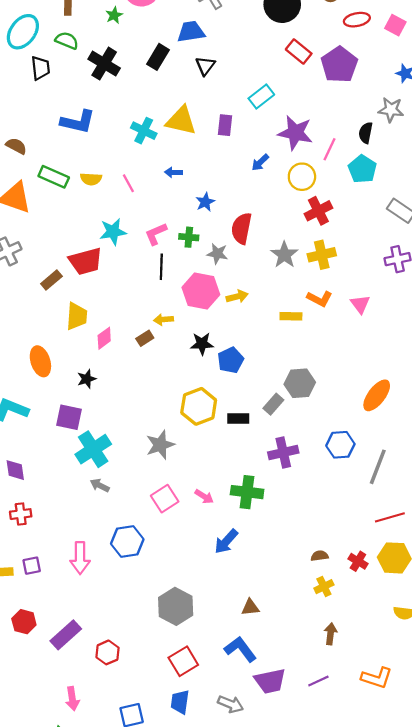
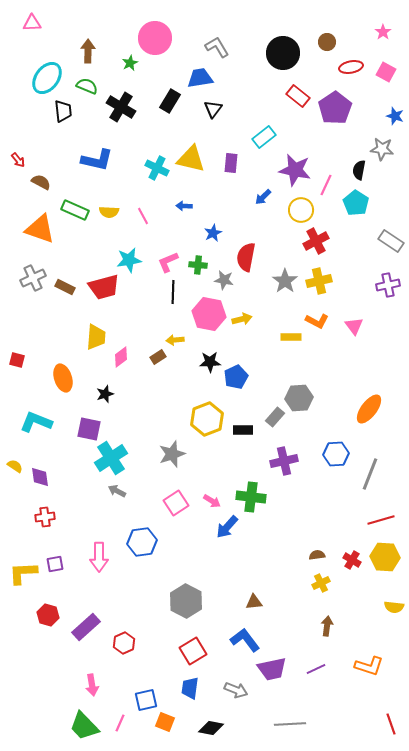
brown rectangle: (51, 280) -> (65, 287), moved, turned 66
blue arrow: (226, 541) -> (227, 527), moved

